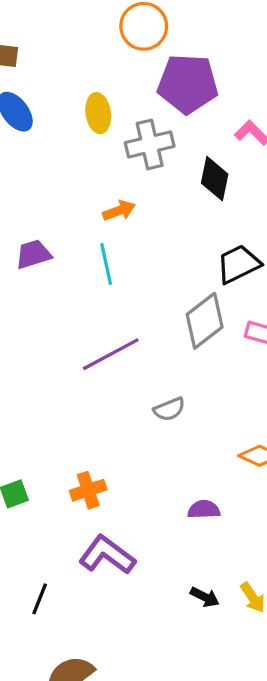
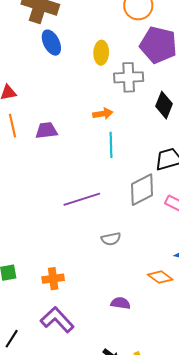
cyan line: (106, 264) -> (111, 145), moved

